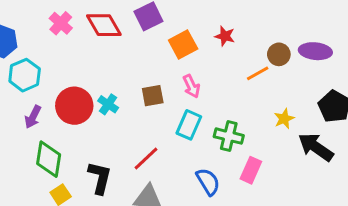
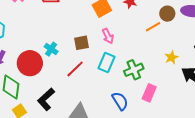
red circle: (74, 106) -> (30, 63), moved
green cross: (229, 136) -> (134, 70), turned -36
red line: (146, 158) -> (75, 69), moved
black L-shape: (100, 178) -> (46, 99), turned -145

